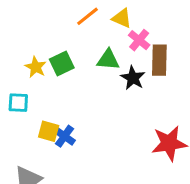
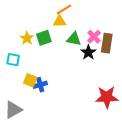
yellow triangle: (122, 18) -> (60, 21), moved, turned -32
pink cross: (139, 40) -> (94, 37), moved
blue cross: (65, 136) -> (40, 85), turned 32

